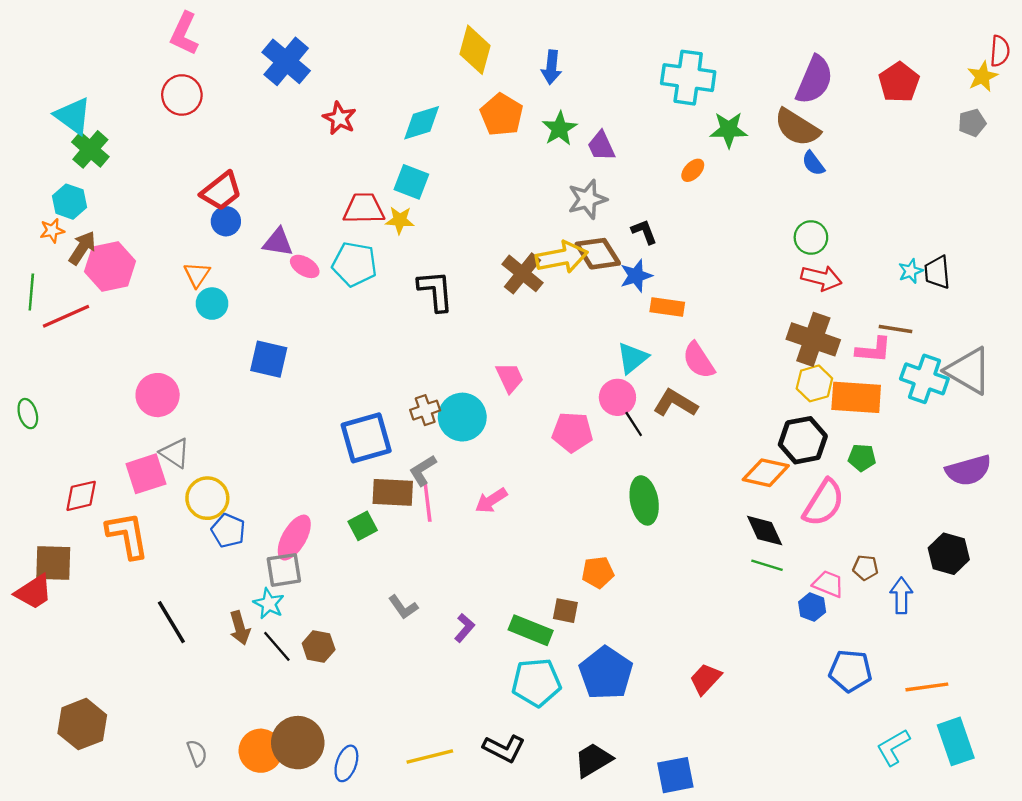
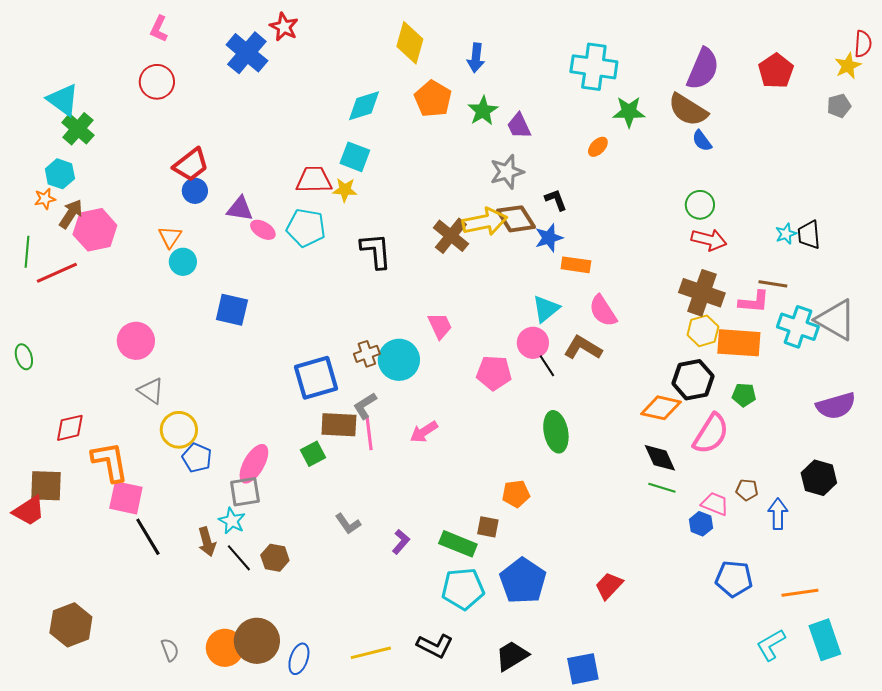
pink L-shape: (184, 34) -> (159, 29), size x0.7
red star: (339, 118) -> (284, 27), moved
pink square: (146, 474) -> (126, 498), moved, turned 30

